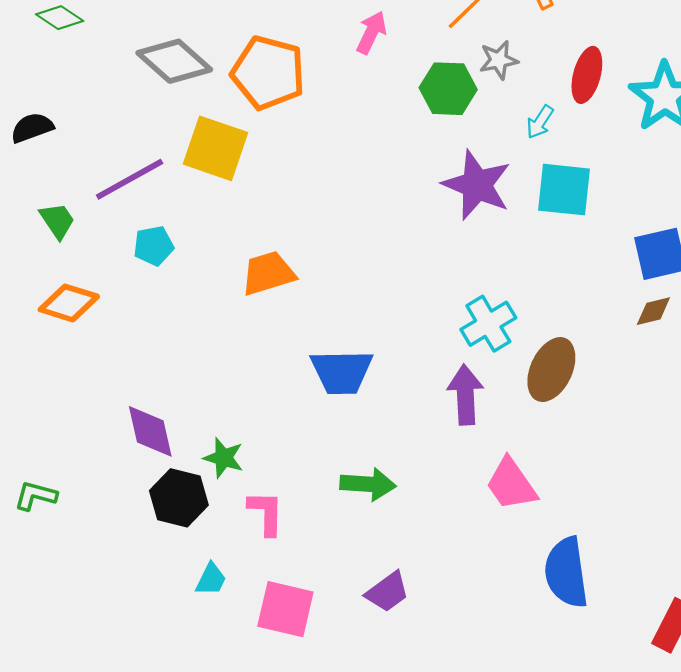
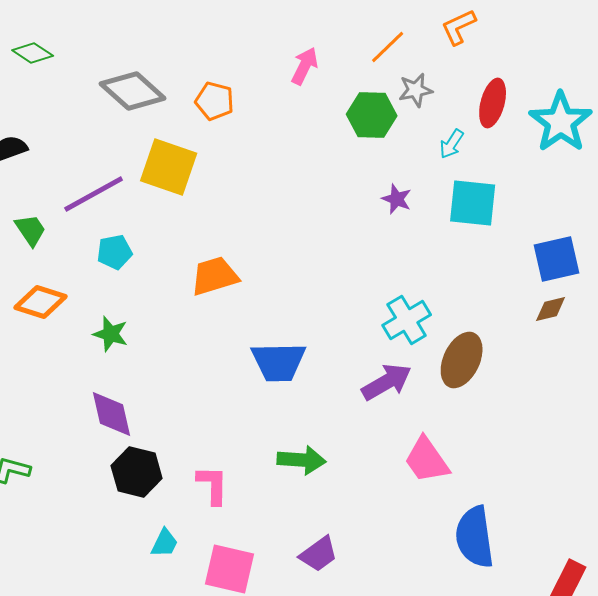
orange pentagon: (268, 73) -> (215, 101), size x0.6
purple star: (477, 185) -> (397, 199), size x0.5
purple arrow: (465, 395) -> (387, 382), turned 63
green star: (224, 458) -> (111, 334), moved

